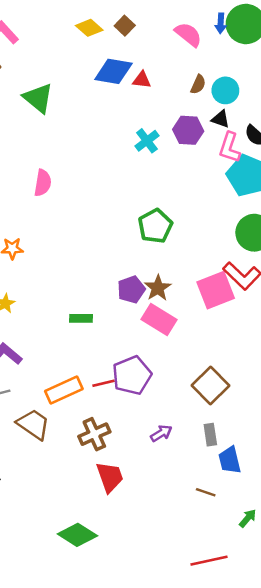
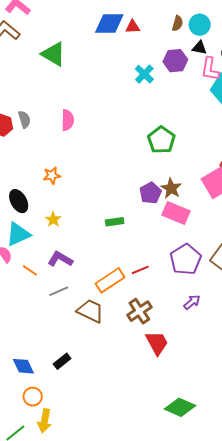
purple pentagon: (132, 375) -> (186, 259), moved
green diamond: (77, 535) -> (180, 407), moved

